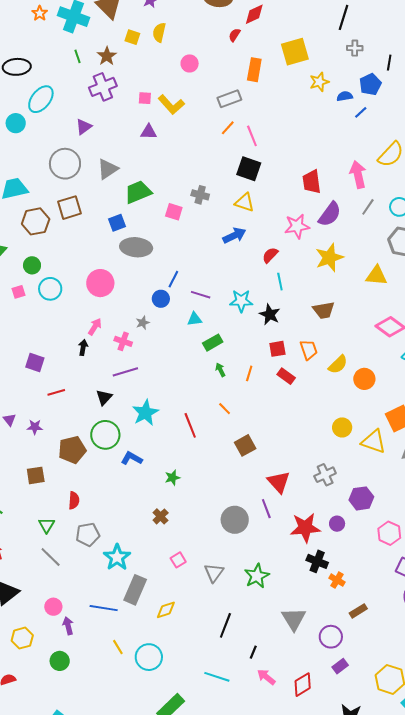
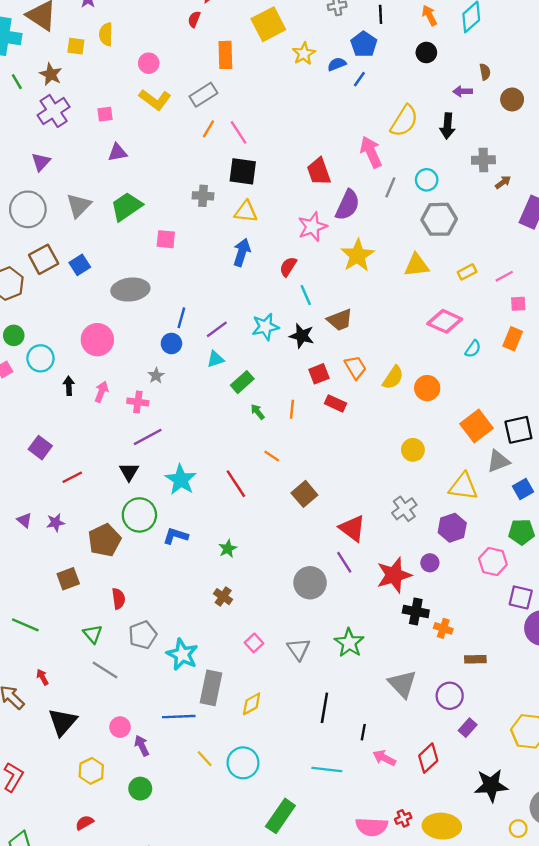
yellow L-shape: (171, 105) -> (155, 100), moved
green trapezoid: (138, 192) -> (126, 207), moved
gray cross: (200, 195) -> (203, 196), moved
blue square: (117, 223) -> (80, 265), moved
blue arrow: (234, 235) -> (242, 252), turned -35
purple line: (201, 295) -> (217, 329), turned -42
brown trapezoid: (324, 310) -> (340, 320), moved
black arrow: (83, 347) -> (69, 386), moved
purple square: (35, 362) -> (40, 448), turned 30
yellow triangle: (374, 442) -> (463, 486), moved
brown rectangle: (358, 611) -> (475, 659), turned 42

